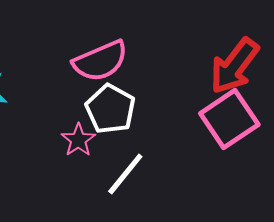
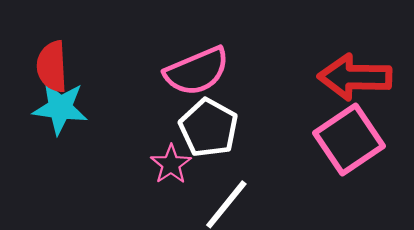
red arrow: (234, 66) -> (355, 77), turned 54

